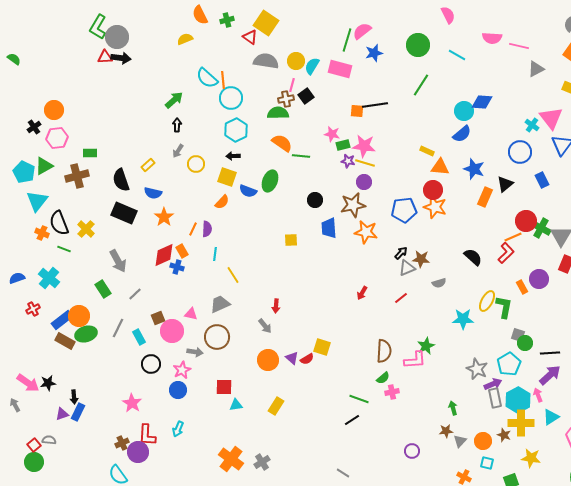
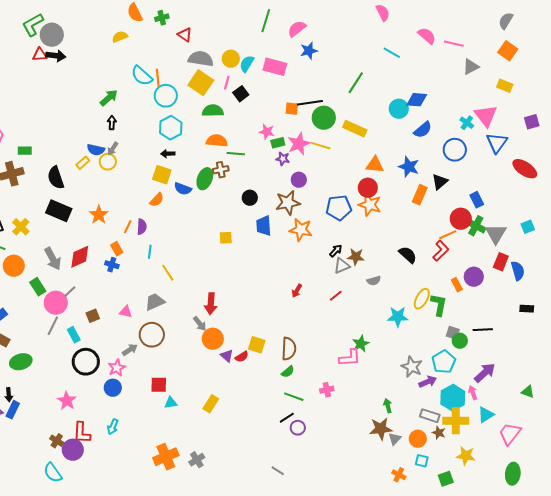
yellow square: (266, 23) -> (201, 83), moved
green L-shape: (98, 27) -> (33, 25), turned 30
pink semicircle: (492, 38) -> (427, 36), turned -144
green line: (347, 40) -> (266, 21), moved
green circle: (418, 45) -> (324, 118), moved
brown cross: (286, 99) -> (221, 170), moved
blue semicircle: (462, 134) -> (423, 130), moved
orange semicircle: (282, 143) -> (217, 141), turned -30
pink star: (364, 146) -> (299, 144), turned -30
yellow rectangle: (427, 151) -> (355, 129), moved, size x1.6
yellow line: (365, 163) -> (321, 146), moved
yellow circle: (196, 164) -> (108, 162), moved
blue rectangle: (542, 180) -> (477, 200), moved
blue semicircle: (153, 193) -> (96, 150), moved
red diamond: (164, 255) -> (80, 257), moved
red arrow: (276, 306) -> (211, 304), size x1.5
orange circle: (79, 316) -> (14, 266), moved
pink circle: (172, 331) -> (56, 303), moved
green ellipse: (86, 334) -> (21, 362), moved
brown semicircle: (384, 351) -> (289, 349), moved
gray arrow: (195, 352) -> (130, 350), turned -42
black line: (550, 353) -> (483, 330), moved
orange circle: (268, 360) -> (213, 339), moved
black circle: (151, 364) -> (86, 362), size x1.4
green semicircle: (383, 378) -> (288, 372), moved
gray rectangle: (495, 398) -> (430, 416), moved, turned -60
brown star: (446, 431) -> (381, 429), size x1.6
brown cross: (122, 443) -> (57, 441), turned -32
purple circle: (412, 451) -> (298, 428), moved
orange cross: (231, 459) -> (166, 457), turned 30

